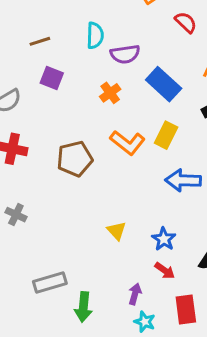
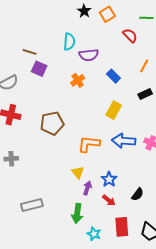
brown line: (40, 41) -> (30, 52), moved, turned 32
blue rectangle: (164, 84) -> (113, 76), size x0.6
orange L-shape: (128, 143) -> (89, 144), moved, turned 145
gray cross: (16, 215) -> (11, 159), turned -32
purple arrow: (135, 294) -> (87, 188), moved
green arrow: (83, 307) -> (77, 213), moved

